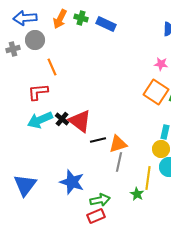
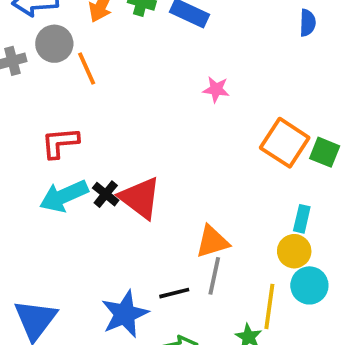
pink star: (161, 64) -> (216, 89), moved
orange line: (52, 67) -> (87, 68), moved
black line: (98, 140) -> (174, 293), moved
blue star: (72, 182) -> (125, 314), turned 30

